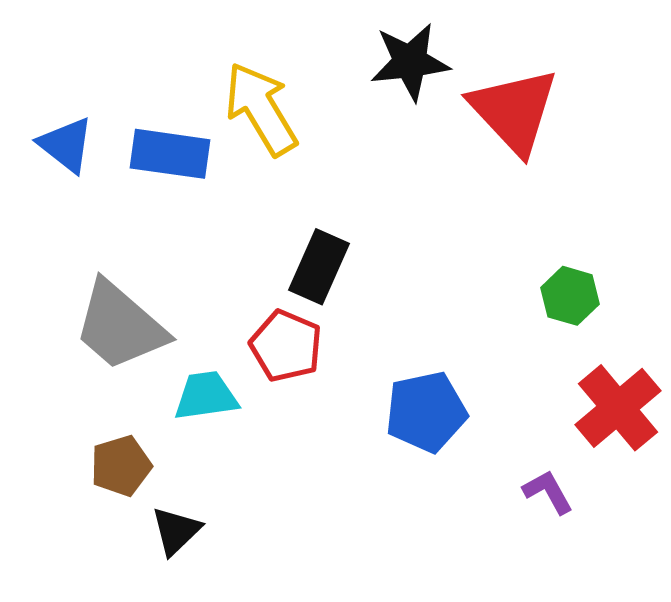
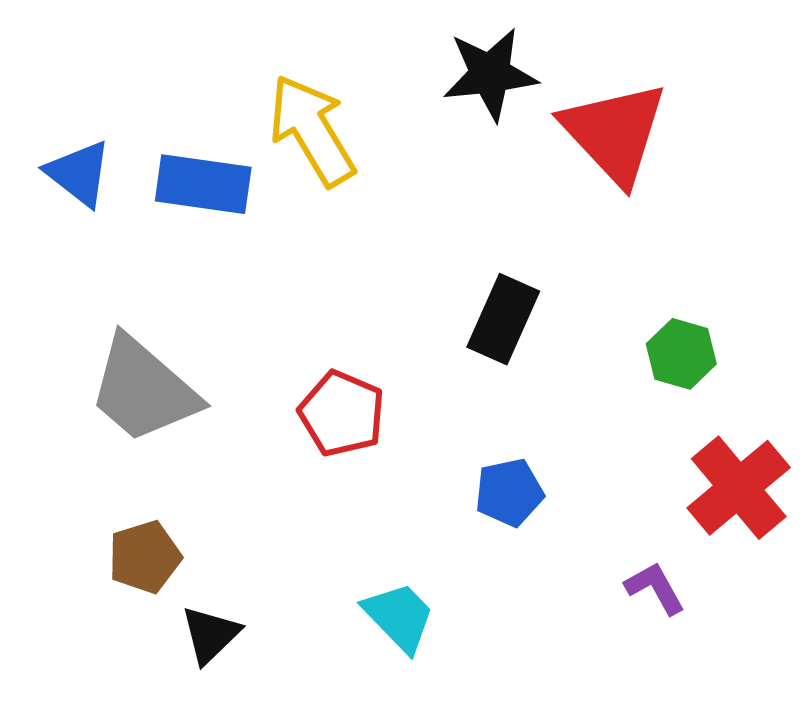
black rectangle: (319, 267) -> (503, 319), moved
cyan trapezoid: (206, 396) -> (399, 617), moved, turned 54
blue pentagon: (426, 412) -> (509, 492), size x0.7

